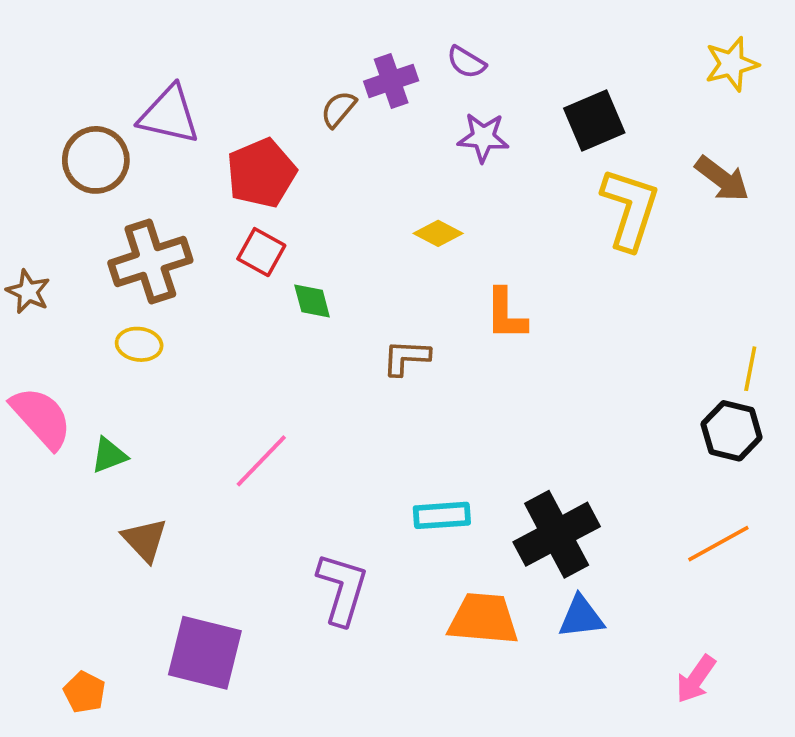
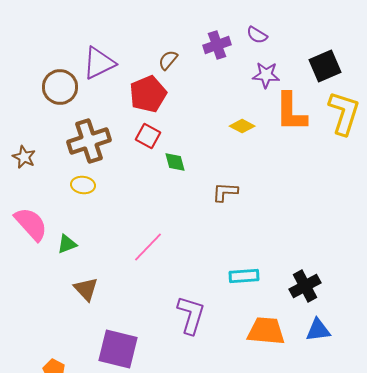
brown semicircle: (338, 109) -> (168, 60), moved
purple triangle: (169, 115) -> (99, 63), turned -39
orange L-shape: (506, 314) -> (291, 112), moved, size x1.4
black cross: (557, 534) -> (305, 286), size x0.7

